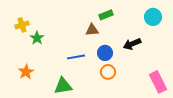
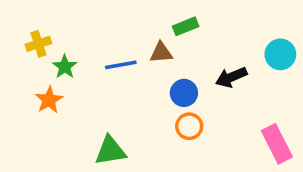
cyan circle: (153, 17) -> (280, 54), moved
blue line: (76, 57) -> (121, 65), moved
orange star: (26, 72) -> (49, 100), moved

